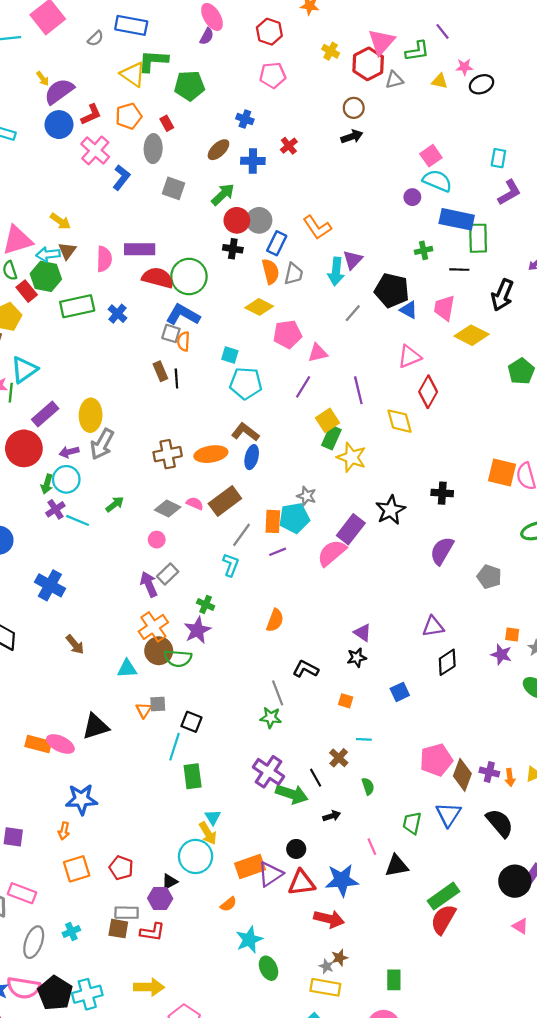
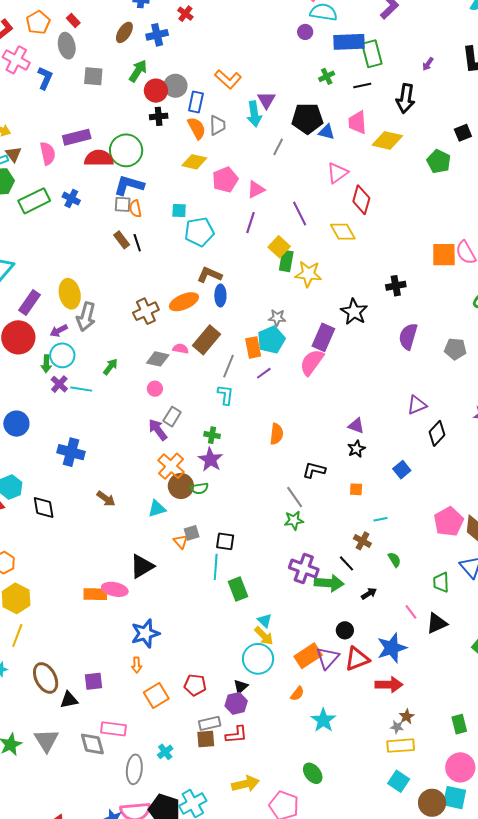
green semicircle: (178, 658) -> (199, 488), size x0.7
green ellipse: (269, 968) -> (313, 773), moved

